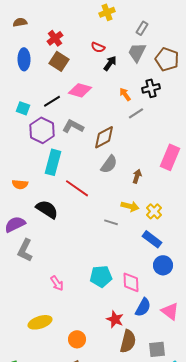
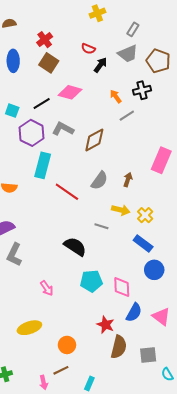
gray trapezoid: (137, 52) -> (128, 54), turned -140
gray semicircle: (109, 164) -> (99, 181), moved
black semicircle: (47, 209) -> (75, 247), moved

